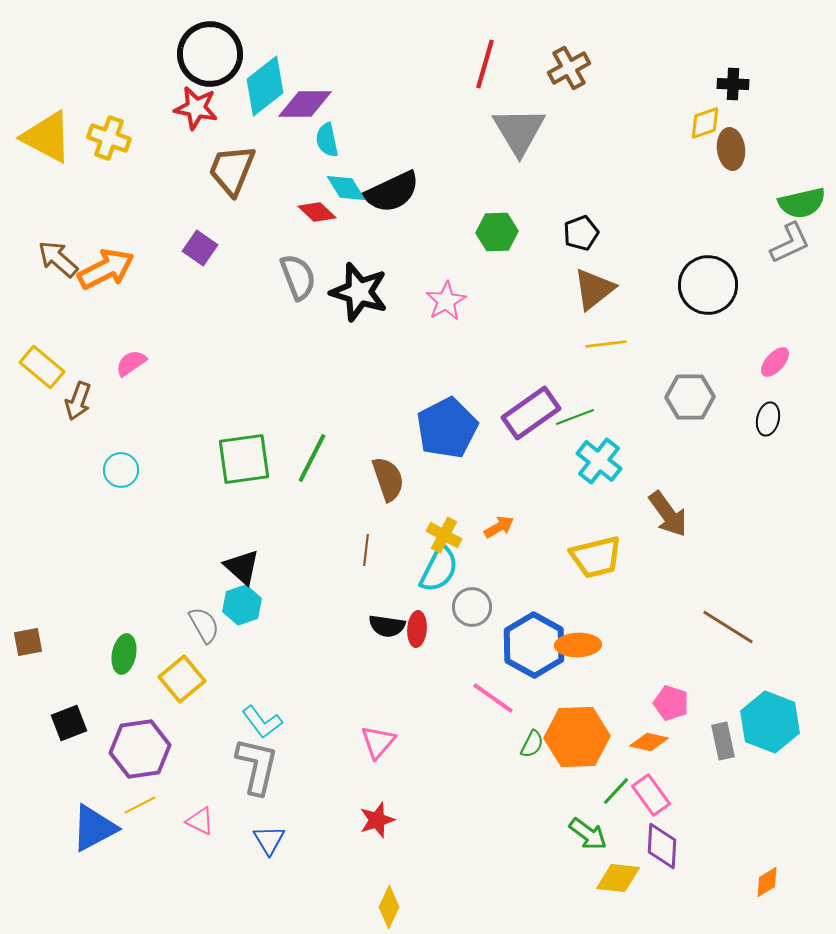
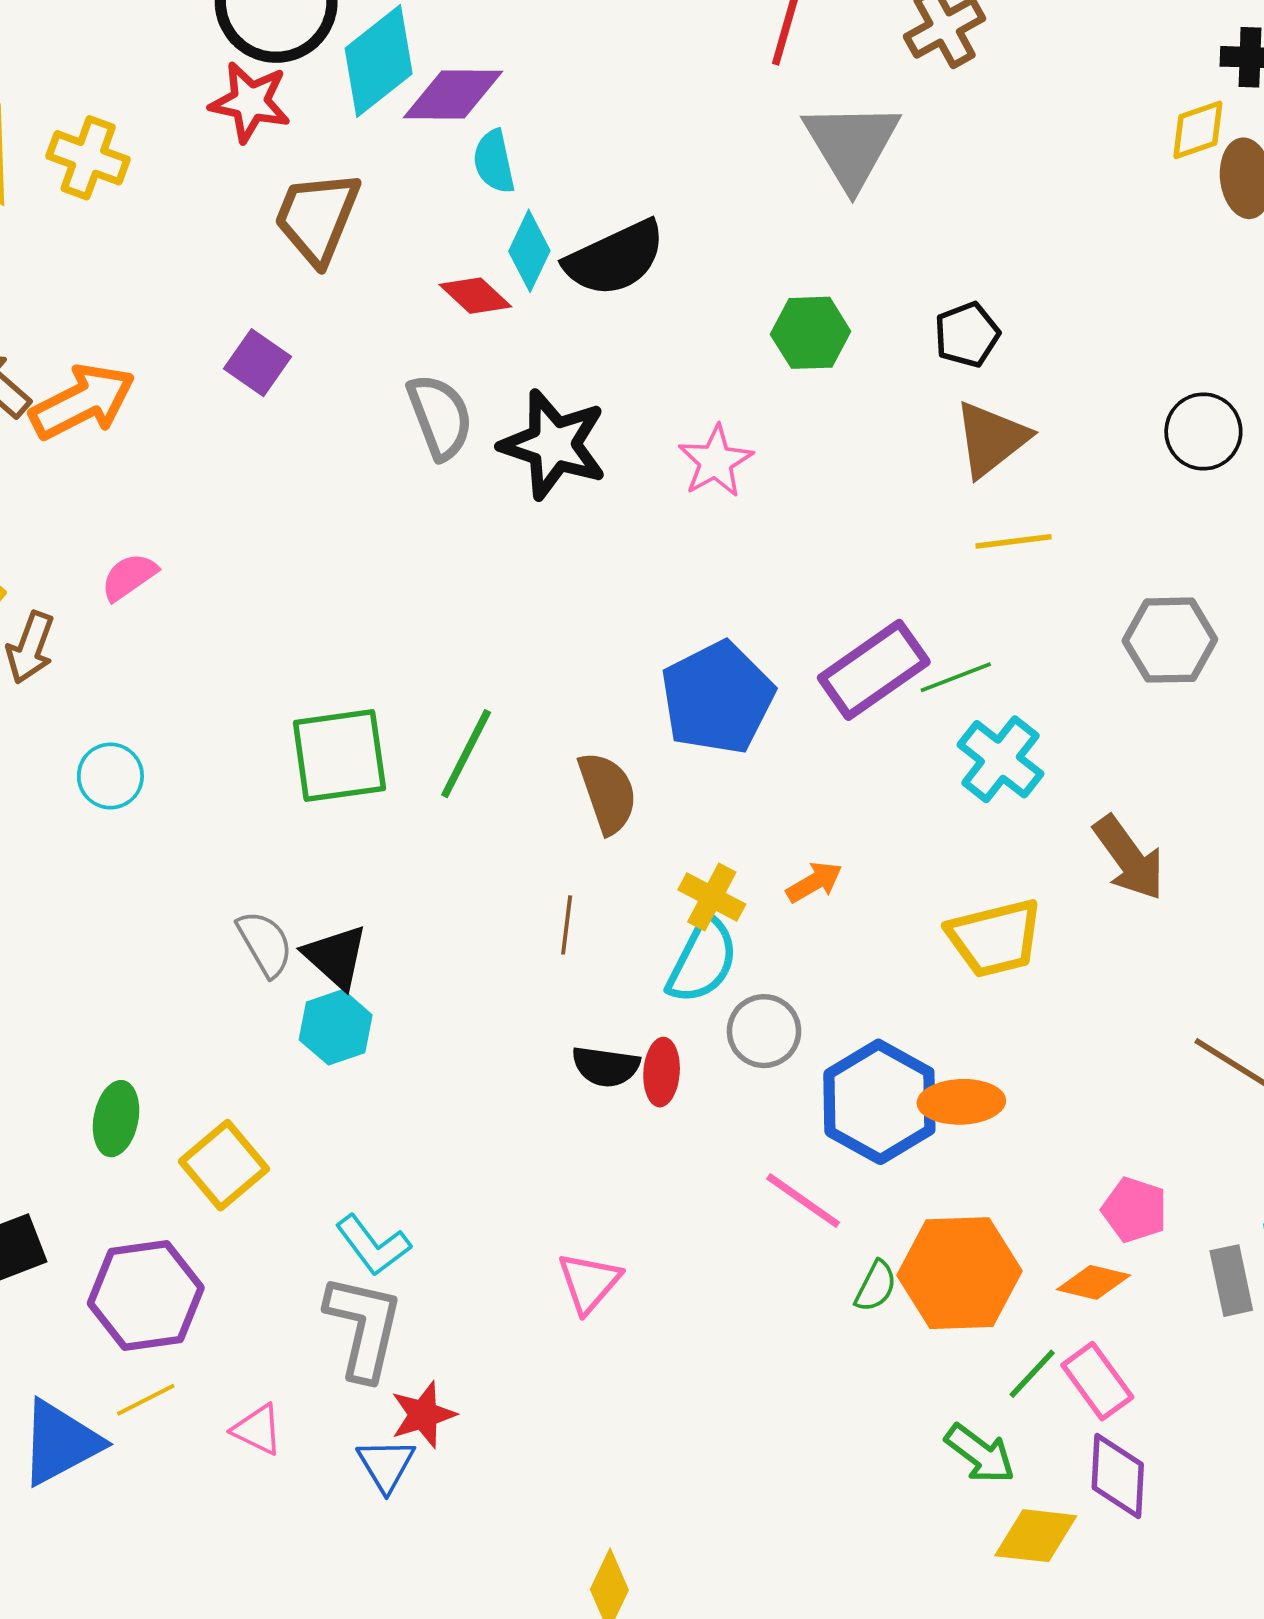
cyan diamond: (346, 188) -> (529, 251), turned 57
black circle: (708, 285) -> (1203, 432), size x0.7
gray semicircle: (204, 625) -> (265, 944), moved
red star: (377, 820) -> (423, 1415), moved

